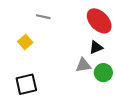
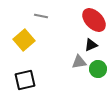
yellow square: (25, 42) -> (24, 40), size x1.5

